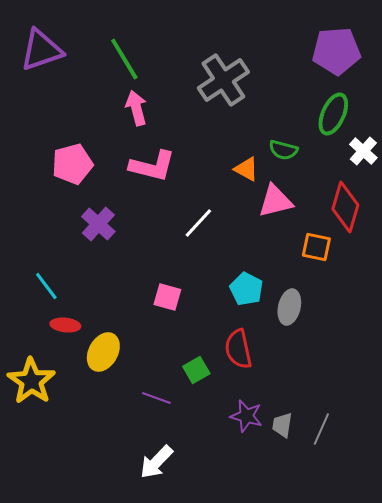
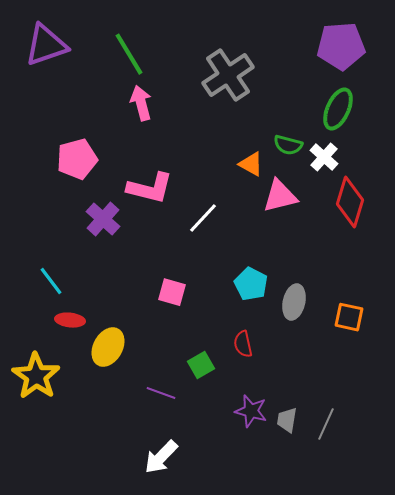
white cross: (363, 151) -> (324, 157), moved
pink L-shape: (152, 166) -> (150, 188), moved
orange square: (316, 247) -> (349, 317), moved
red semicircle: (238, 349) -> (243, 344), size x0.7

